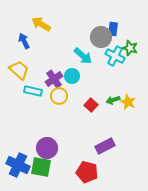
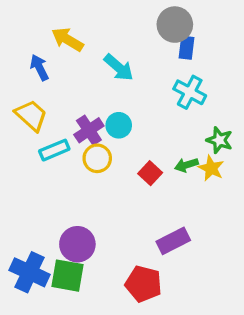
gray circle: (101, 37) -> (175, 25), moved
green star: (130, 48) -> (219, 140), moved
cyan arrow: (83, 56) -> (119, 67), moved
cyan rectangle: (33, 91) -> (54, 150), turned -36

